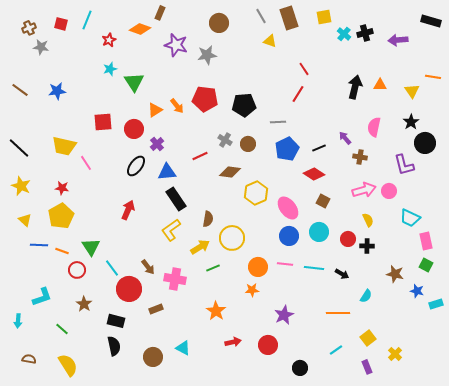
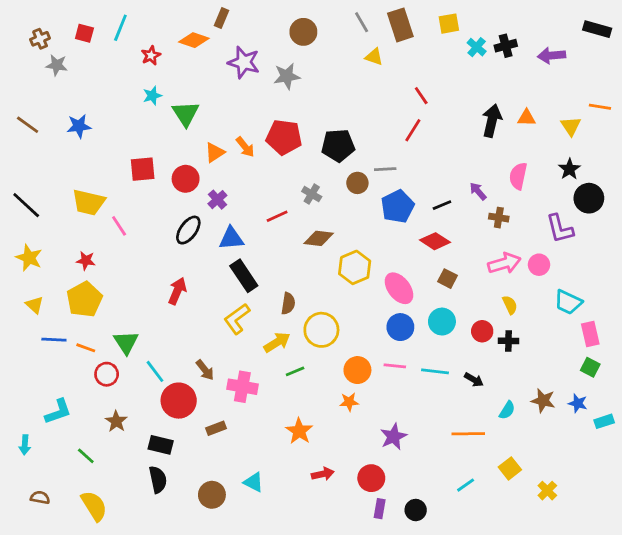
brown circle: (248, 144) -> (357, 183), moved
brown star: (395, 274) -> (543, 401), moved
purple rectangle: (367, 367) -> (380, 509), moved, turned 32

